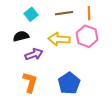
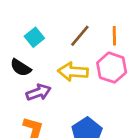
brown line: (64, 13) -> (80, 36), turned -42
black semicircle: (21, 36) -> (21, 68), turned -133

